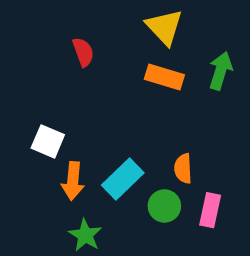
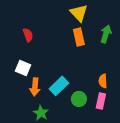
red semicircle: (83, 52) -> (28, 35), moved
orange rectangle: (164, 77) -> (79, 37), turned 60
orange semicircle: (183, 169) -> (103, 81), moved

